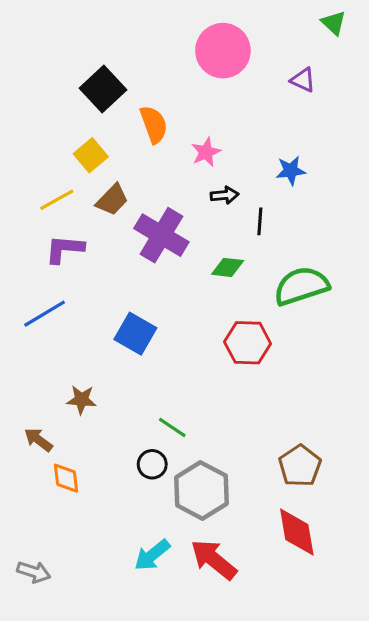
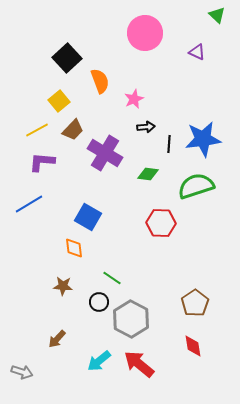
blue star: (291, 171) -> (203, 139), moved, size x1.8
brown star: (81, 400) -> (63, 286), moved
brown arrow: (38, 440) -> (57, 339), moved, turned -84
orange diamond: (66, 478) -> (74, 248), moved
red diamond: (297, 532) -> (193, 346), size x0.7

